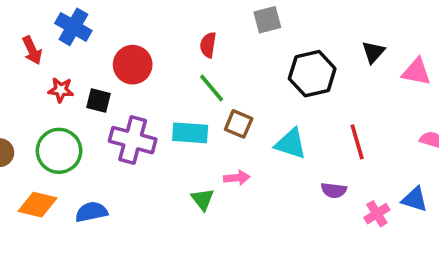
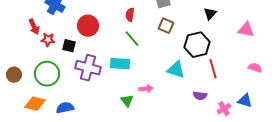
red arrow: (32, 50) -> (34, 27), moved
black triangle: (373, 52) -> (210, 14), moved
black hexagon: (312, 74) -> (197, 45), moved
brown square: (239, 124) -> (166, 26), moved

